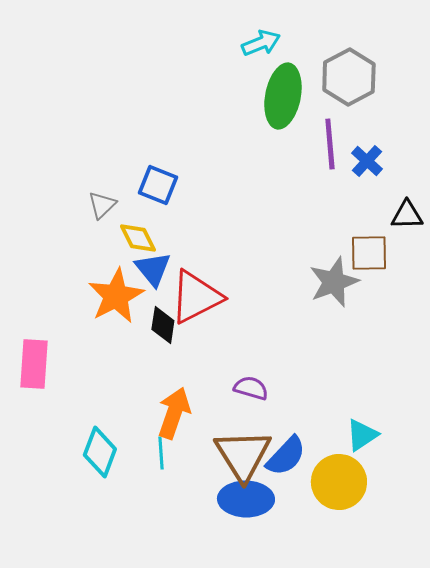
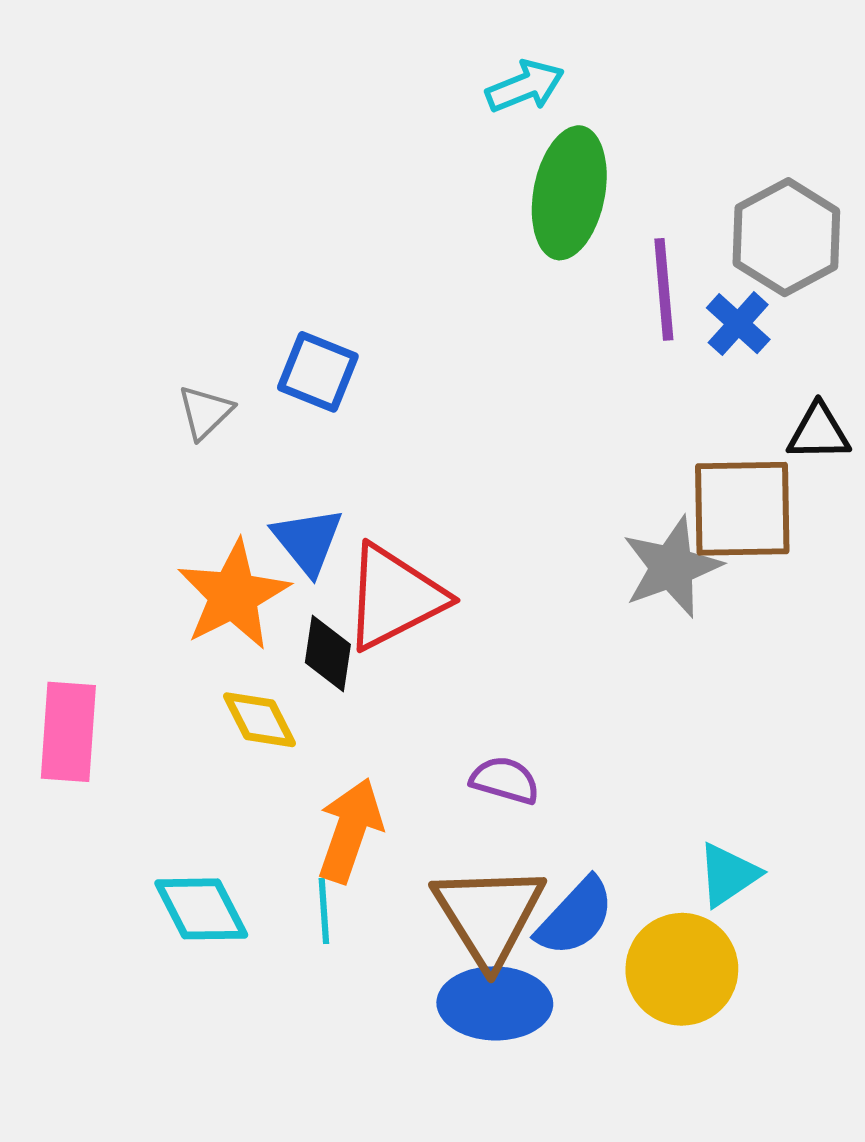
gray hexagon: (349, 77) -> (786, 237), moved
yellow diamond: (138, 238) -> (259, 720), moved
brown square: (369, 253) -> (742, 509), size x1.4
cyan diamond: (100, 452) -> (201, 909), turned -48

